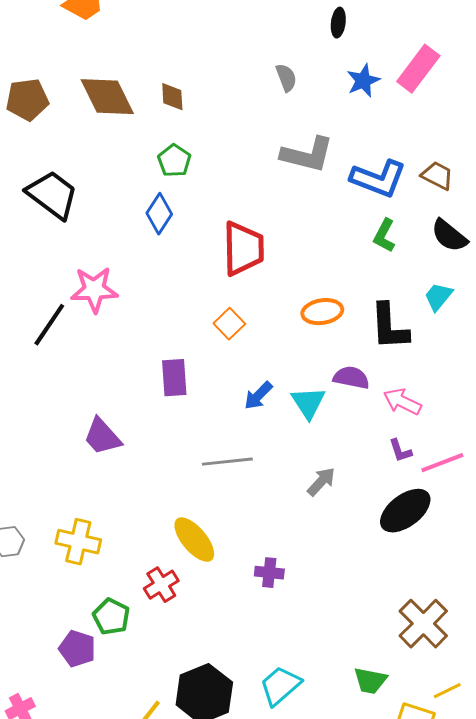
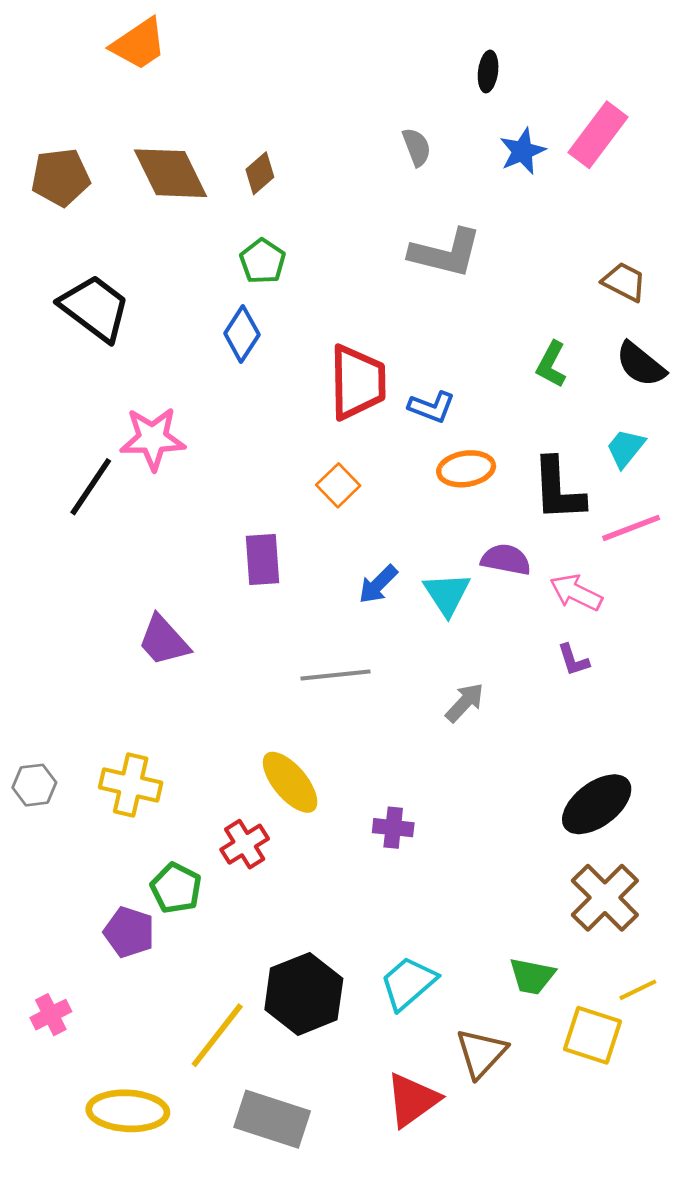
brown diamond: (172, 97) -> (260, 173), turned 52
blue L-shape: (378, 179) -> (432, 407), moved, size x0.6
pink line: (442, 463) -> (631, 528), moved
black ellipse: (405, 511) -> (597, 804), moved

